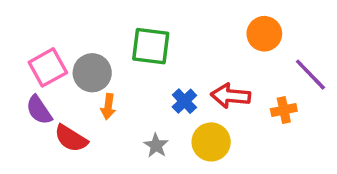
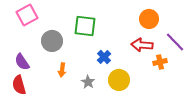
pink square: (48, 67) -> (27, 15), moved
red arrow: (231, 96) -> (142, 45), moved
orange arrow: (108, 106) -> (62, 70), moved
red semicircle: (71, 138) -> (19, 85), moved, turned 42

